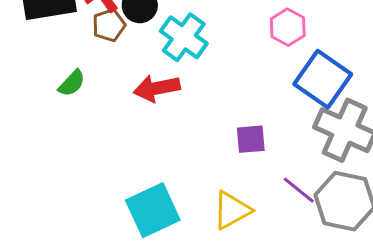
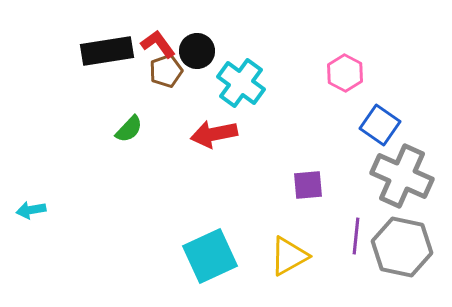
blue square: (323, 79) -> (380, 125), size x0.7
purple line: (299, 190) -> (356, 236), turned 57

